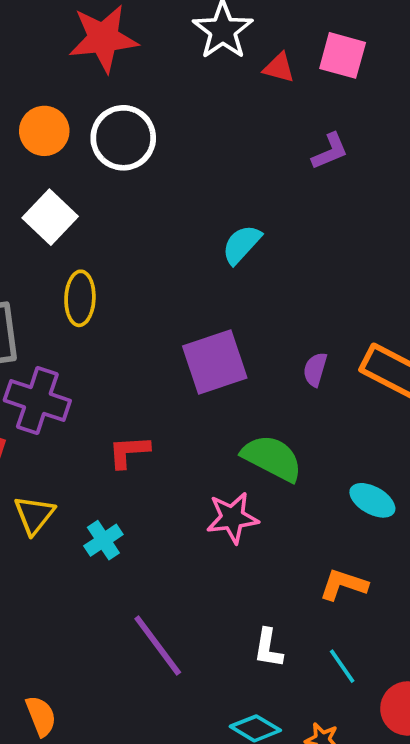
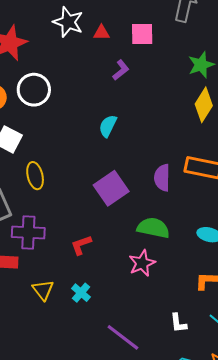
pink square: (343, 55) -> (142, 34), moved
purple L-shape: (330, 151) -> (121, 70), moved
purple semicircle: (315, 369) -> (162, 178), size x1.5

